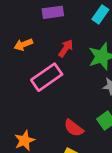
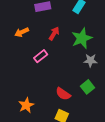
pink rectangle: (47, 77) -> (41, 56), size x0.6

